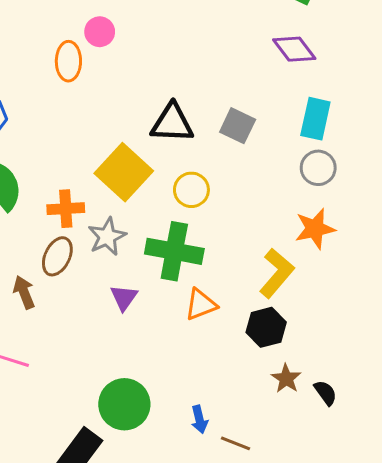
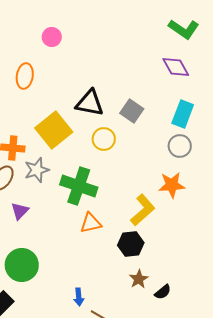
orange ellipse: (68, 61) -> (25, 76), moved
yellow circle: (191, 190) -> (104, 139), moved
purple triangle: (124, 297) -> (20, 211), moved
black semicircle: (325, 393) -> (163, 292), turned 78
green circle: (124, 404) -> (22, 265), moved

